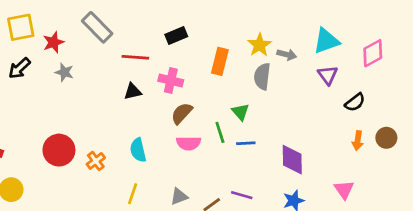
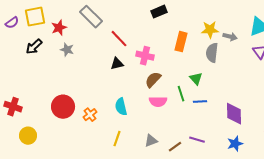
black rectangle: (176, 35) -> (159, 12), moved
yellow star: (259, 45) -> (210, 30), turned 30
red line: (135, 57) -> (119, 39), turned 42

